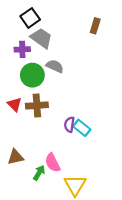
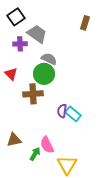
black square: (30, 18) -> (16, 17), moved
green circle: (32, 75) -> (44, 74), moved
red triangle: (14, 104) -> (11, 74), moved

